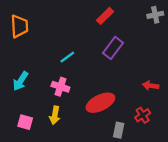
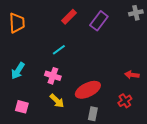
red rectangle: (105, 16) -> (69, 17), moved
purple rectangle: (113, 48) -> (99, 21), moved
yellow arrow: (55, 115) -> (57, 101), moved, turned -56
gray rectangle: (119, 130) -> (93, 114), moved

